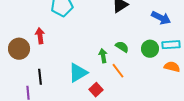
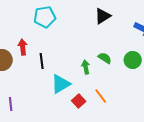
orange line: (118, 71) -> (101, 96), moved
black line: (40, 77) -> (42, 61), moved

